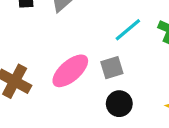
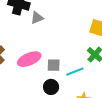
cyan line: (128, 30) -> (75, 72), moved

